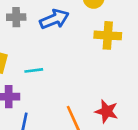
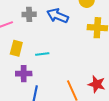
blue arrow: (54, 19) -> (57, 16), turned -135

